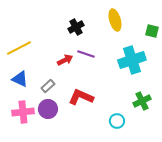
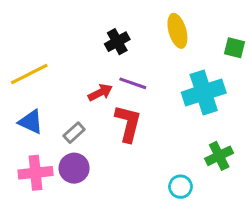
red L-shape: (81, 97) -> (128, 123), moved, turned 80

